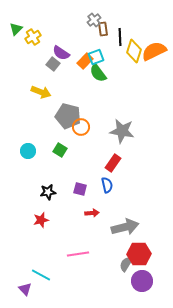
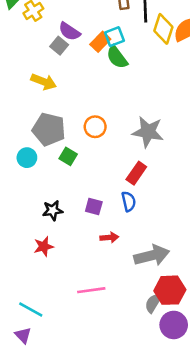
gray pentagon: (68, 116) -> (49, 129), moved
cyan line: (41, 275) -> (31, 310), moved

